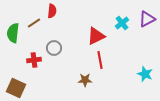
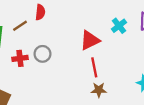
red cross: (34, 60) -> (20, 58), moved
brown star: (85, 80) -> (99, 90), moved

